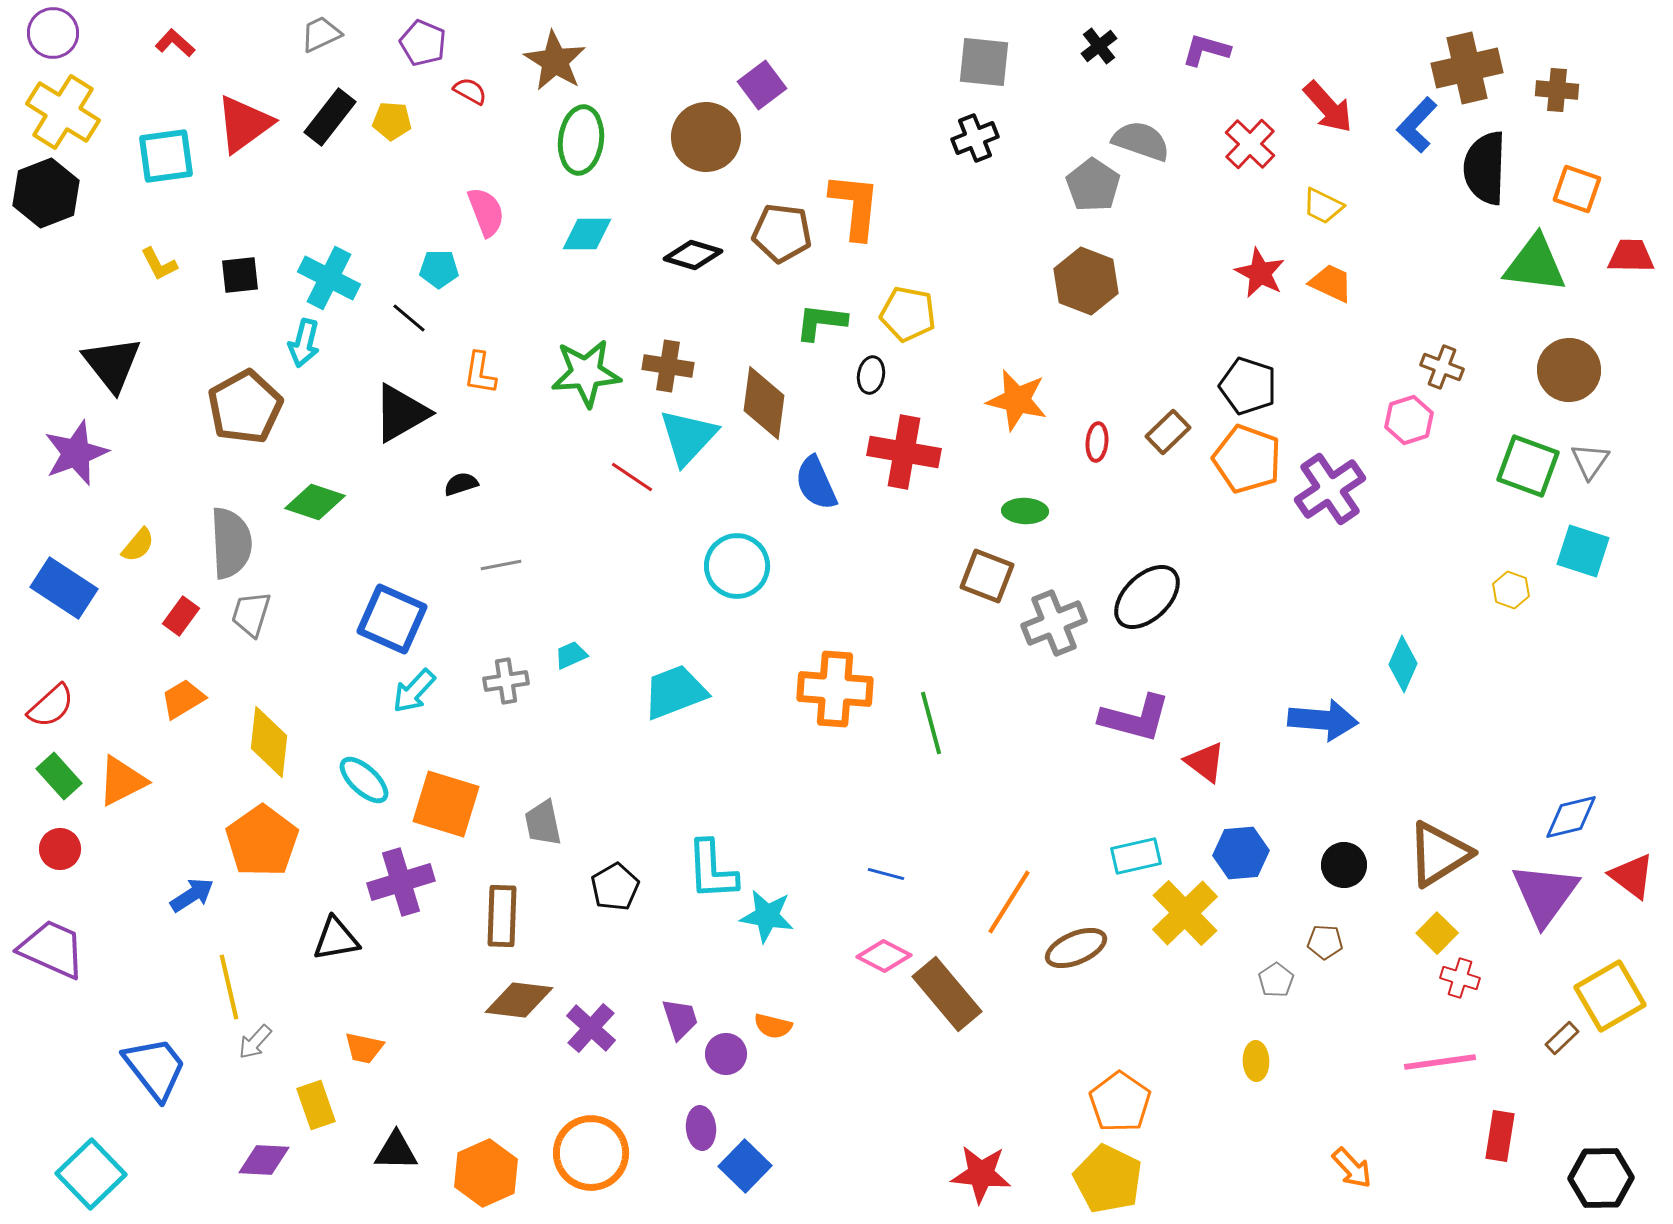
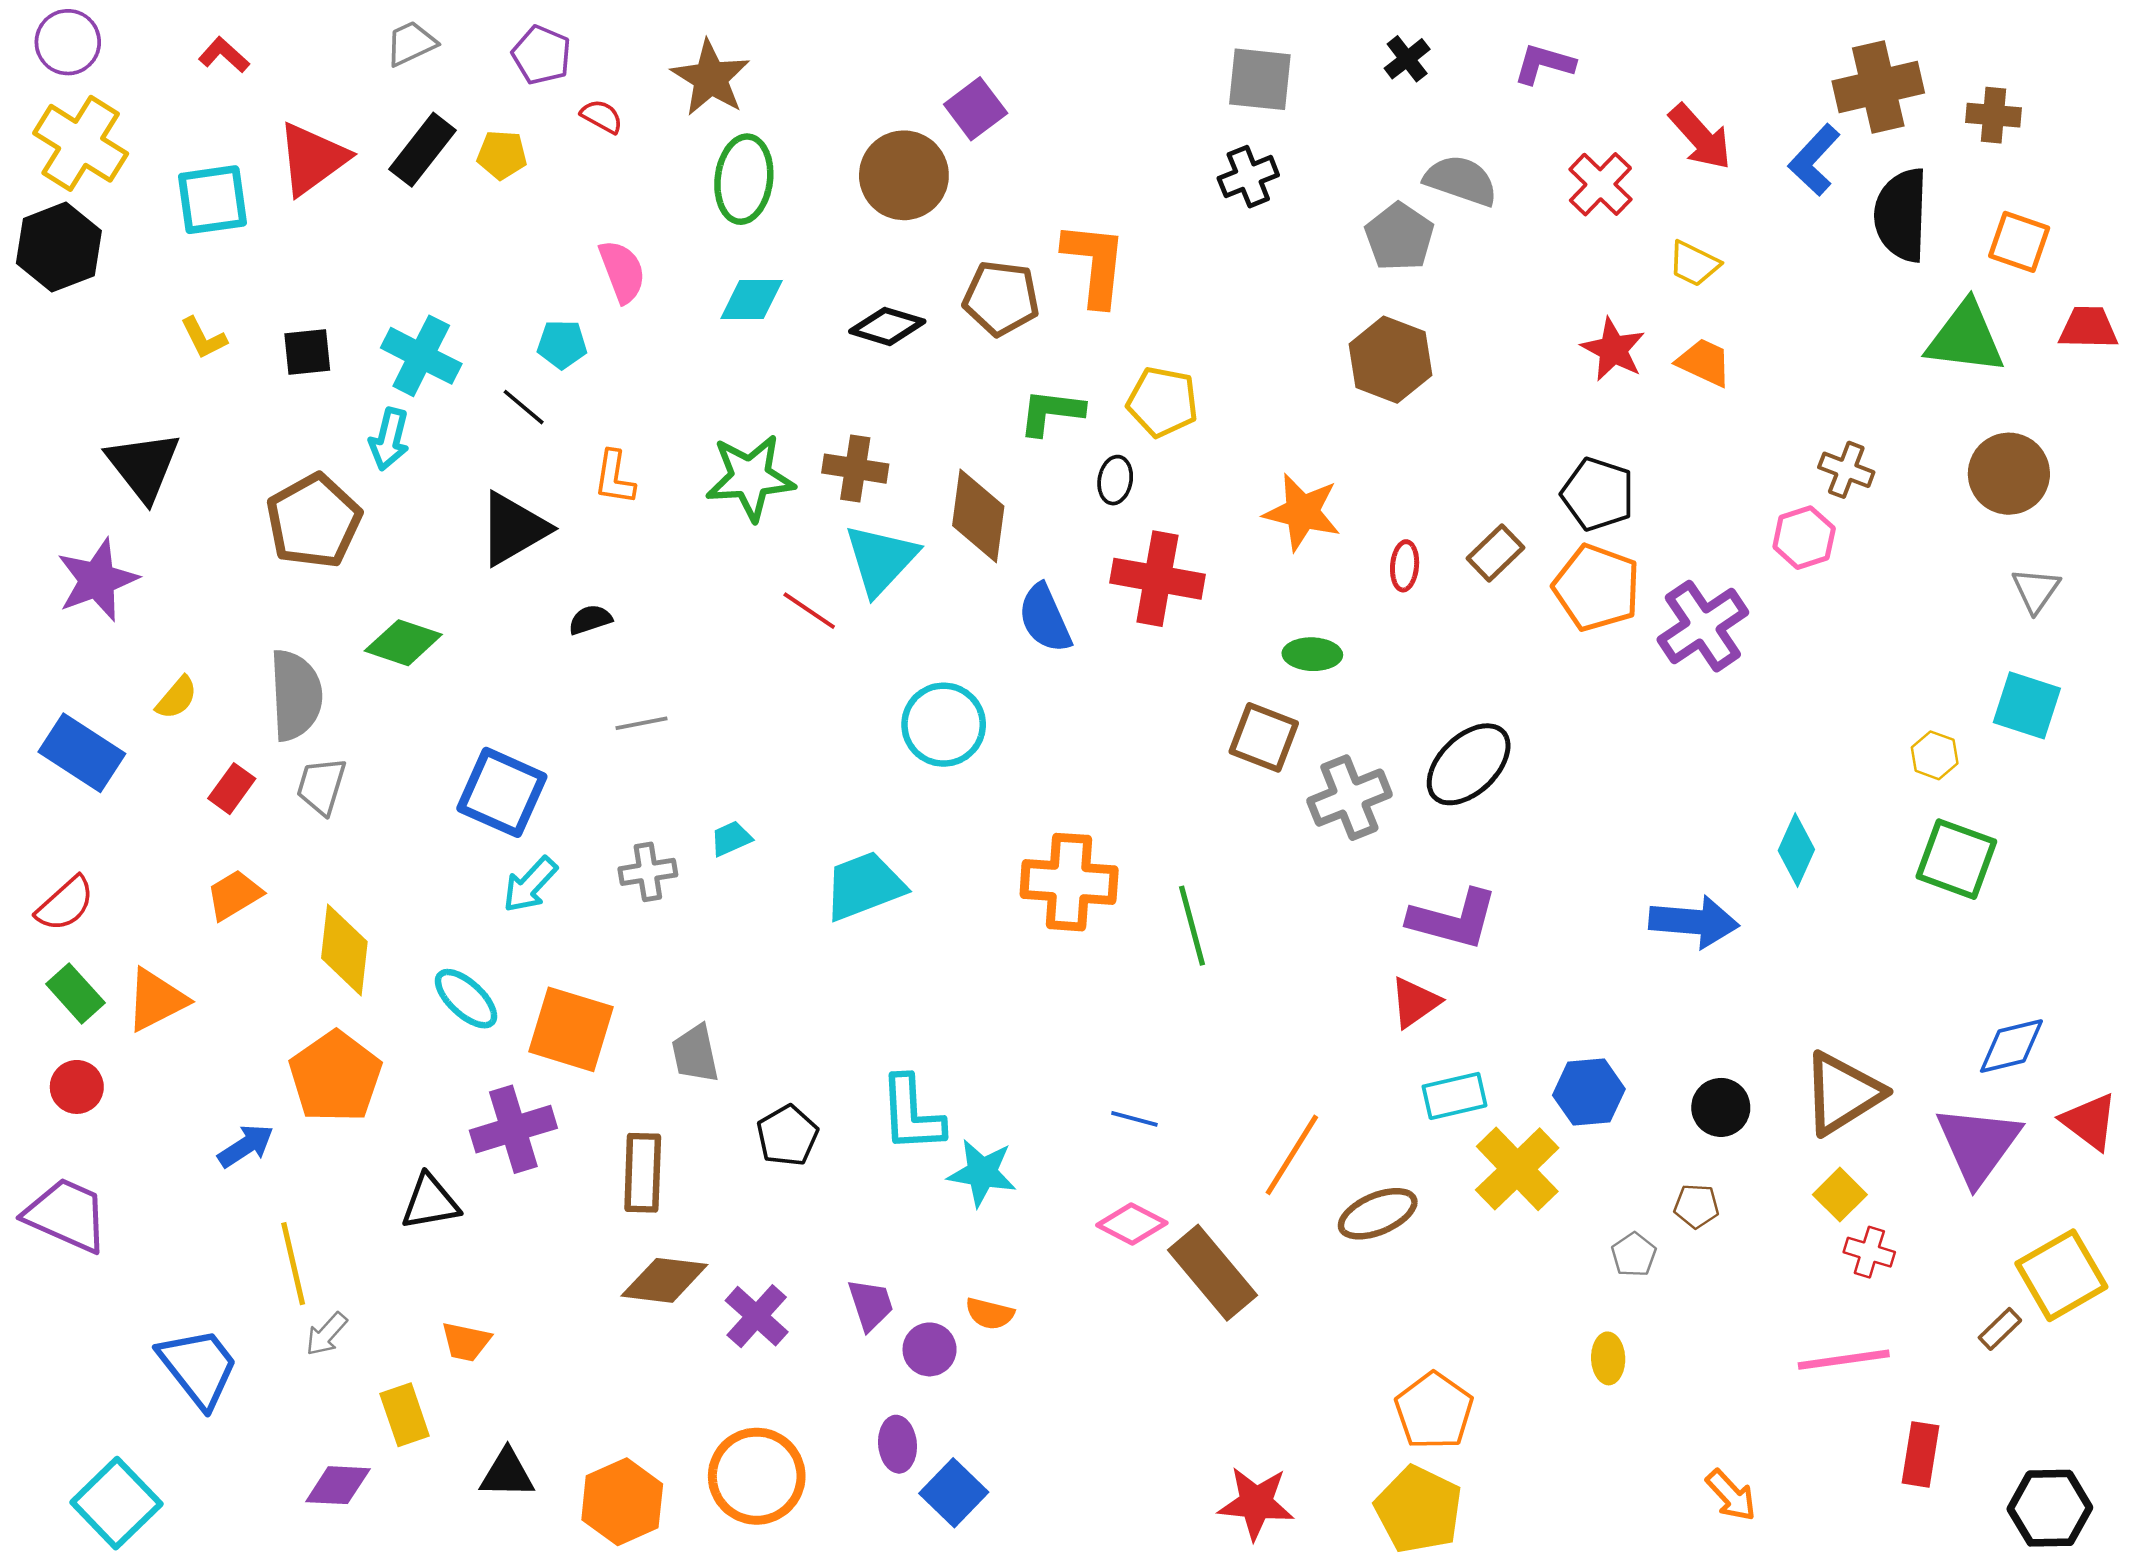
green square: (1528, 466) -> (1956, 859), moved
red triangle: (1205, 762) -> (1415, 1002), moved, turned 48

